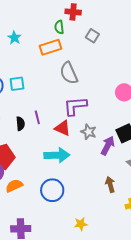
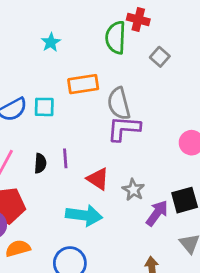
green semicircle: (59, 27) -> (116, 38), size x1.6
orange rectangle: (50, 47) -> (83, 84), moved
purple L-shape: (75, 106) -> (124, 129), moved

